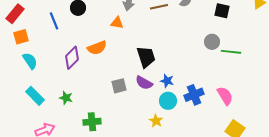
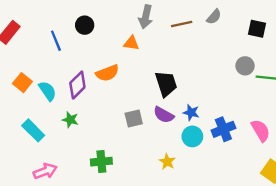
orange square: (21, 37) -> (22, 83), moved, turned -35
cyan semicircle: (30, 61) -> (48, 91), moved
green star: (66, 98) -> (70, 120), moved
yellow star: (156, 121) -> (167, 162), moved

